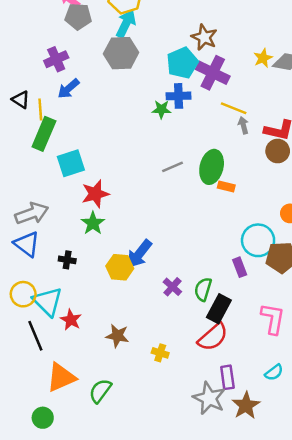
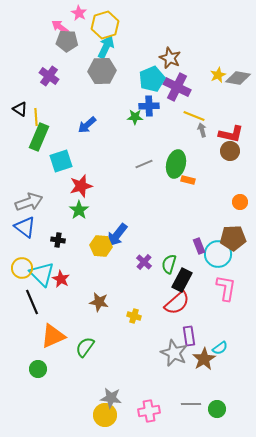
purple cross: (56, 59) -> (49, 76), turned -30
blue arrow: (68, 89) -> (87, 125), moved
cyan circle: (258, 240) -> (218, 254), moved
red star: (71, 320) -> (61, 279), moved
cyan semicircle: (274, 372) -> (220, 348), moved

